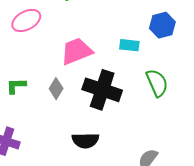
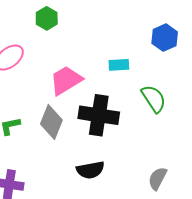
blue hexagon: (162, 25) -> (165, 38), moved
gray diamond: (56, 89) -> (51, 122), size x1.5

